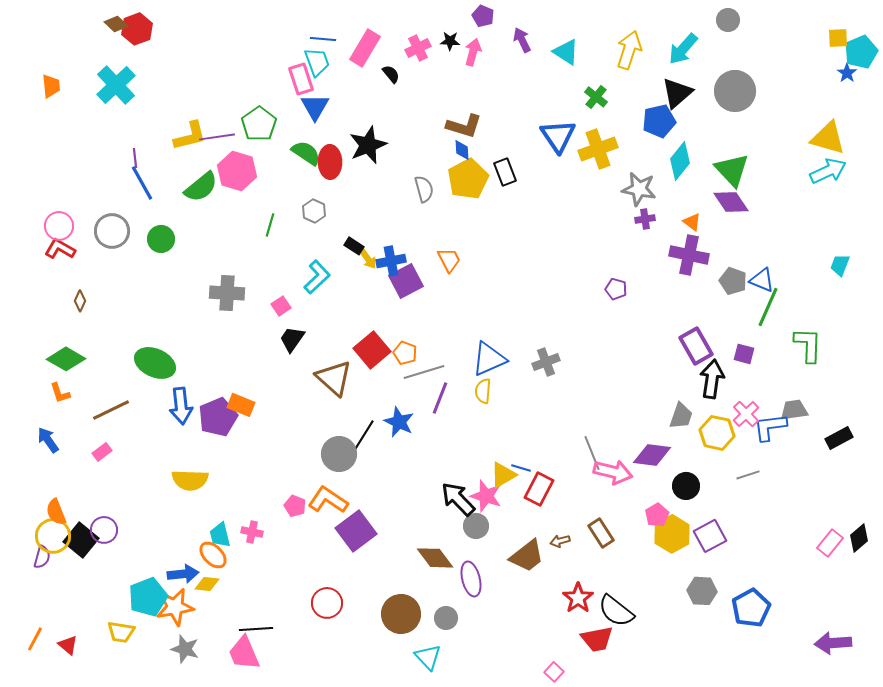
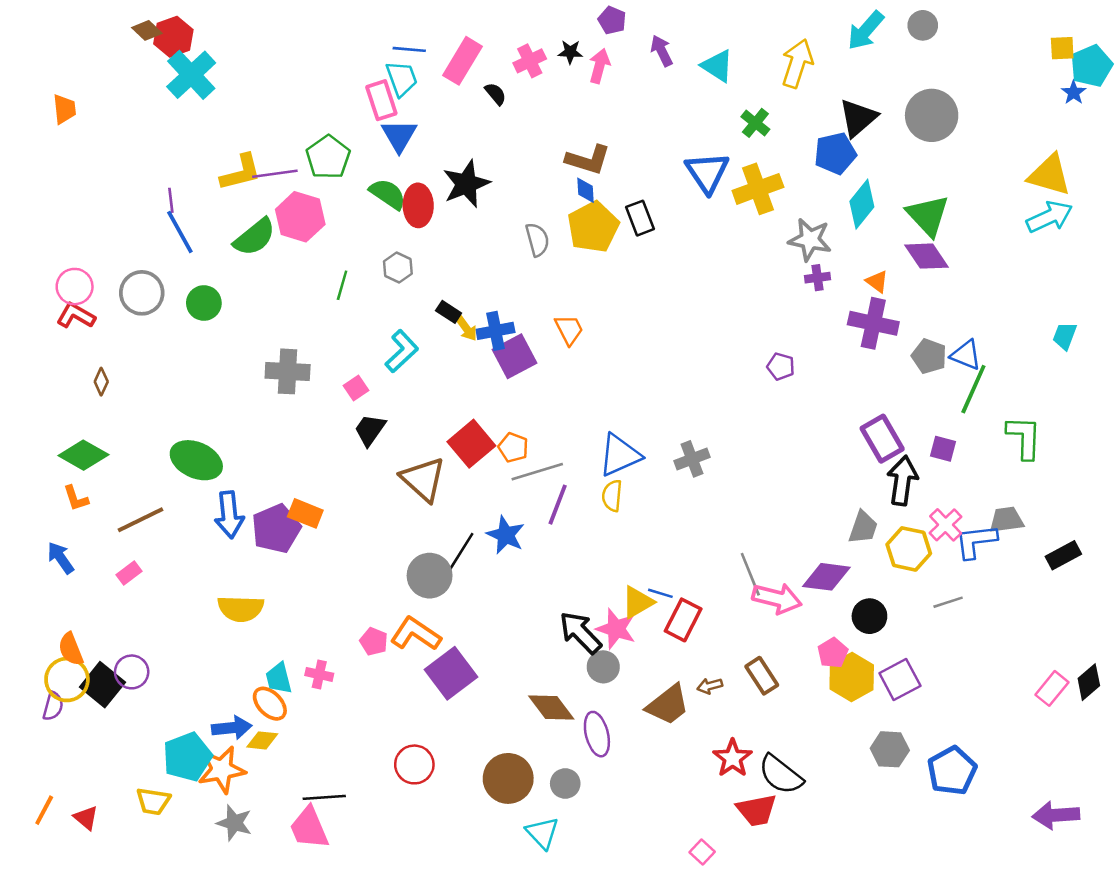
cyan arrow: (683, 49) -> (866, 30), moved
cyan cross: (116, 85) -> (191, 75), moved

